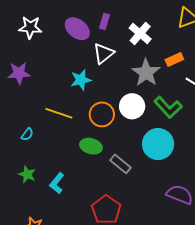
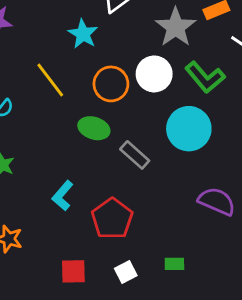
cyan star: (81, 80) -> (83, 34), turned -30
yellow line: (59, 113) -> (50, 80), turned 32
cyan L-shape: (57, 183) -> (63, 196), moved

